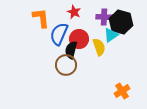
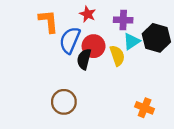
black hexagon: (121, 22) -> (156, 38), moved
brown circle: (66, 65) -> (64, 102), moved
orange cross: (122, 91) -> (145, 108), turned -35

